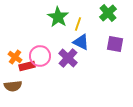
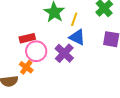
orange cross: (15, 57) -> (26, 67), moved
red rectangle: (27, 66) -> (27, 38), moved

